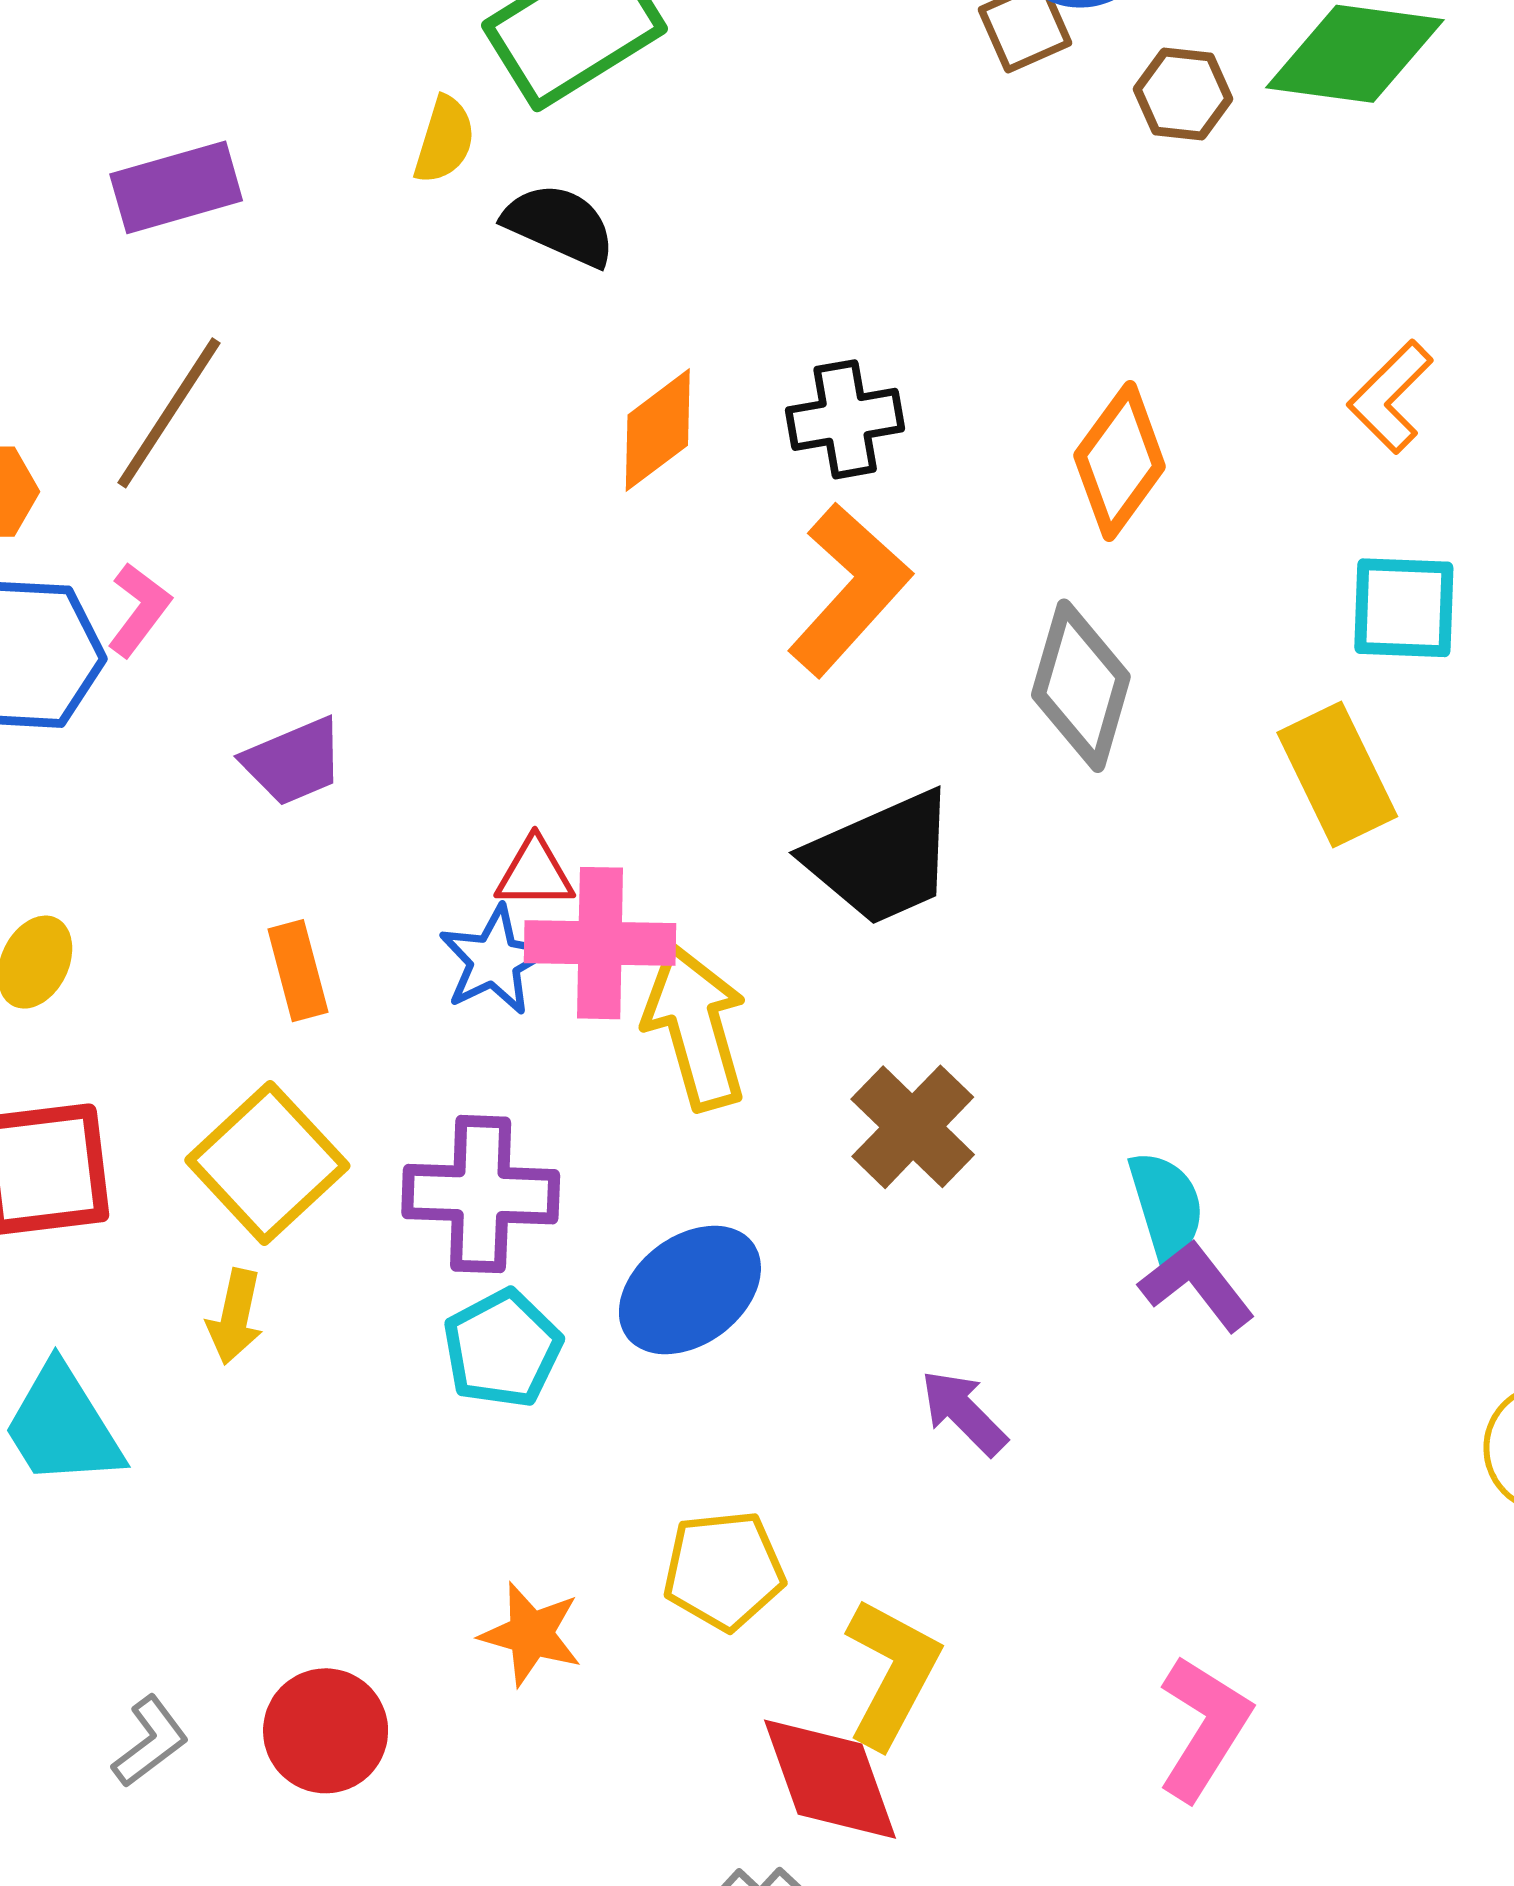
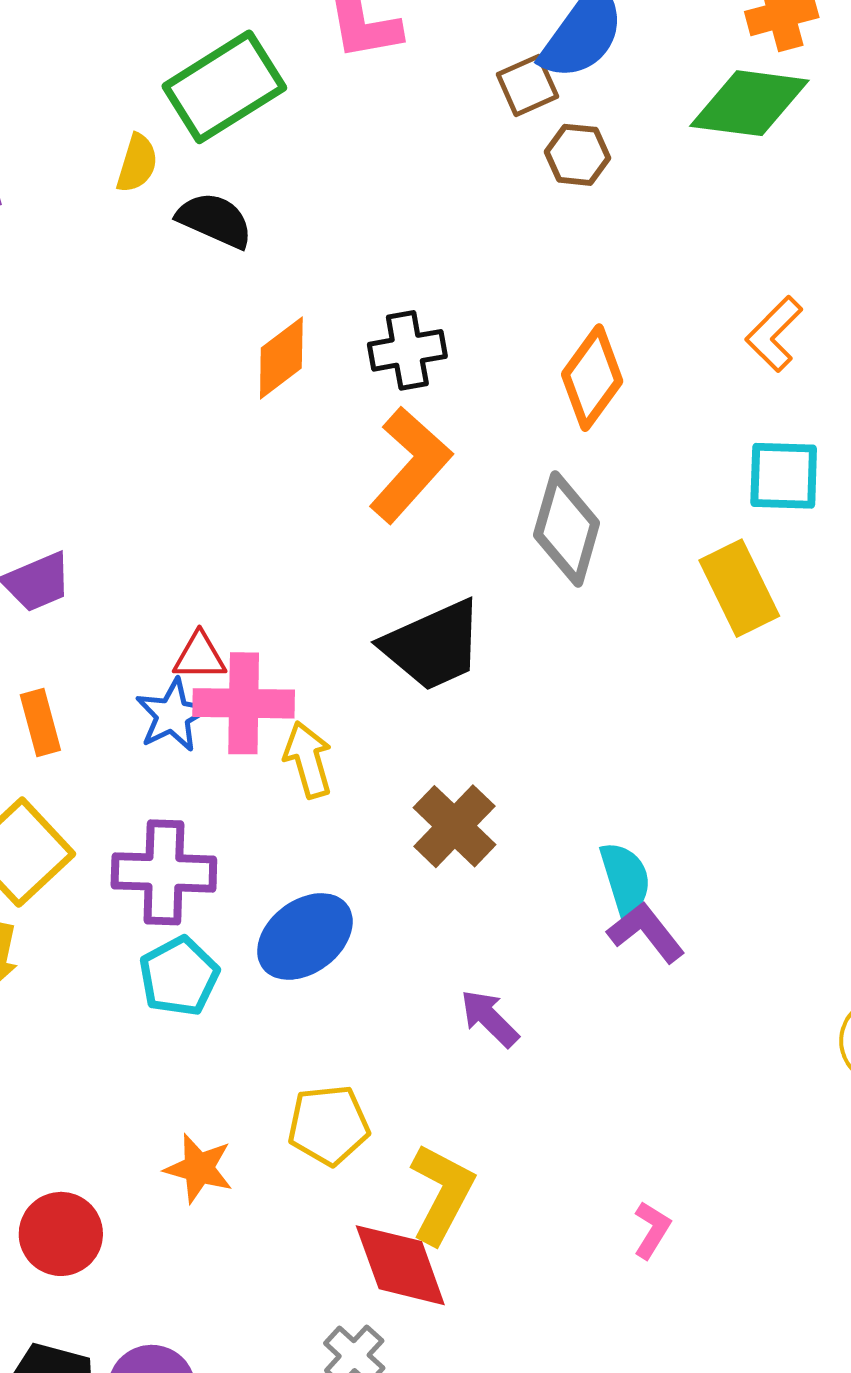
brown hexagon: (1183, 94) -> (577, 155), moved
yellow arrow: (696, 1027) -> (308, 760), size x0.7
pink L-shape: (1204, 1728) -> (652, 1230), size x0.6

